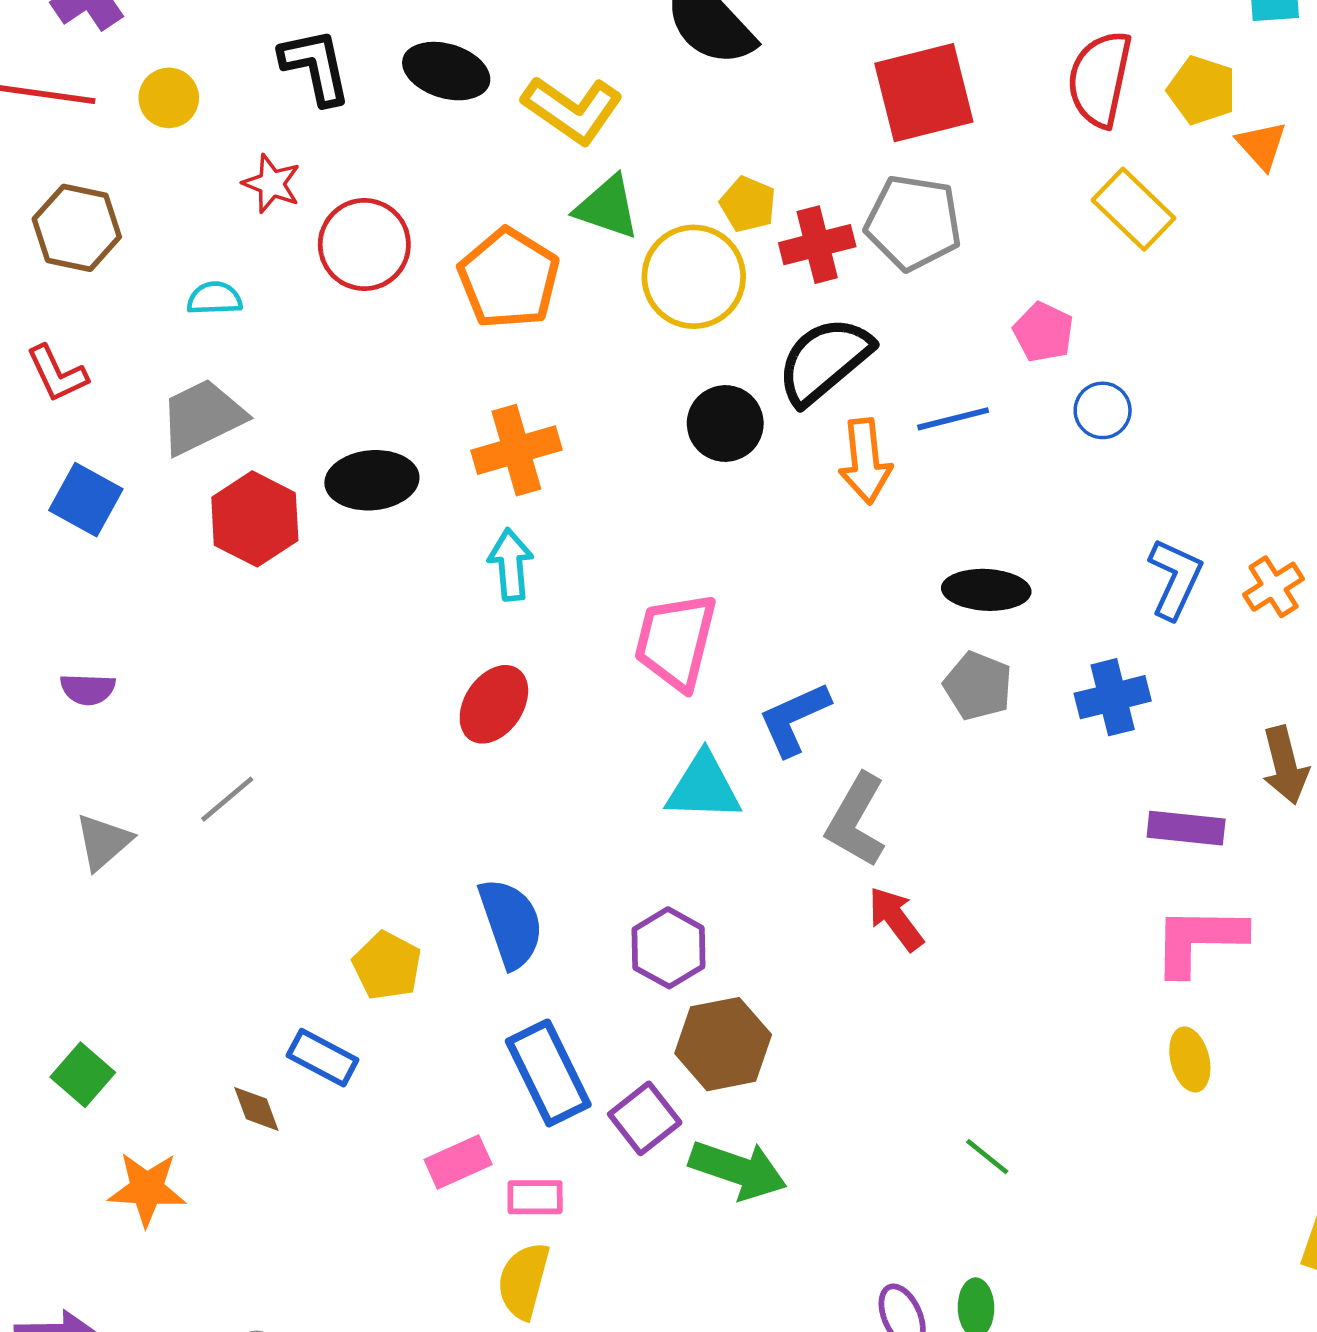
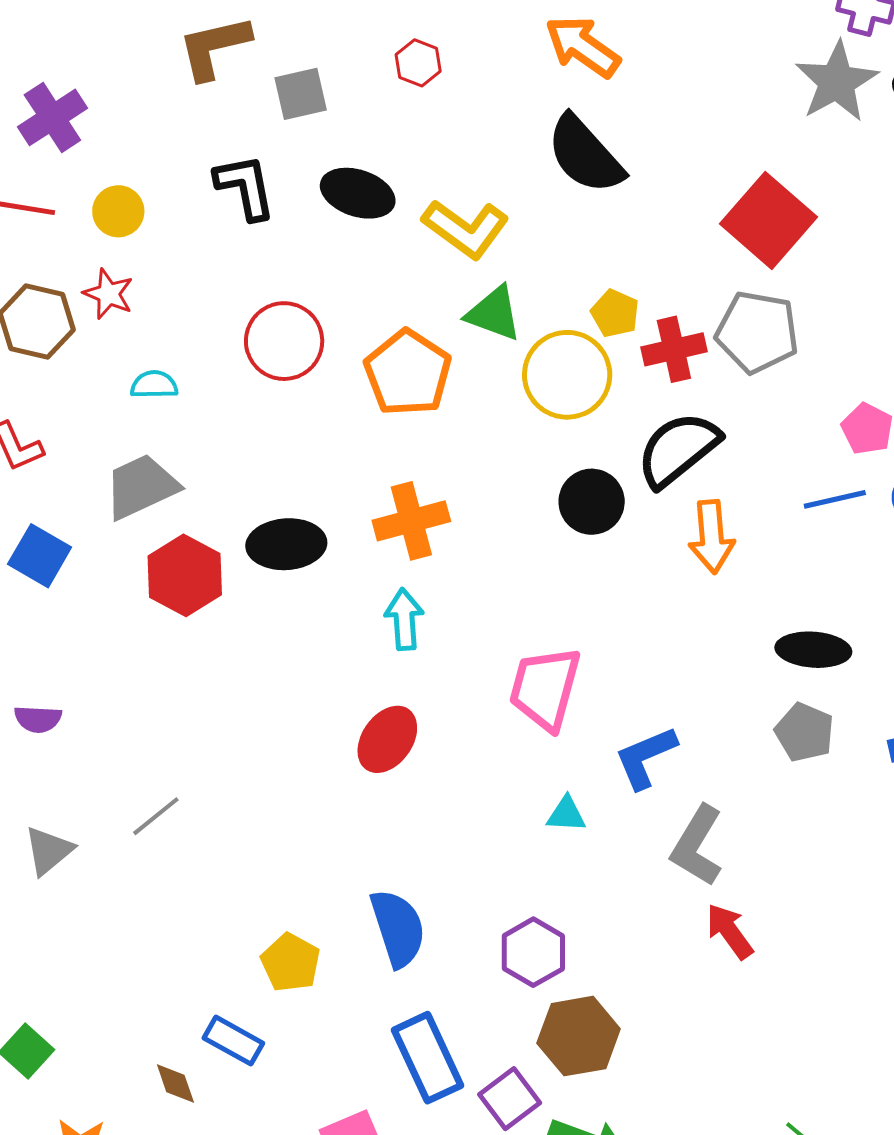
red square: (924, 93) -> (769, 220), turned -36
red star: (272, 184) -> (108, 294), moved
blue line: (953, 419) -> (835, 499), moved
cyan triangle: (704, 787) -> (566, 814), size x0.6

